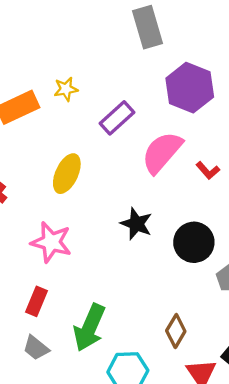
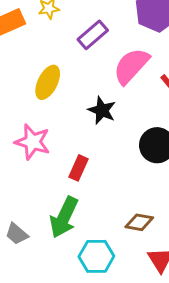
black star: (136, 224) -> (102, 110), moved
red rectangle: (36, 301) -> (78, 168), moved
brown diamond: (176, 331) -> (139, 222), turned 68

